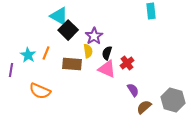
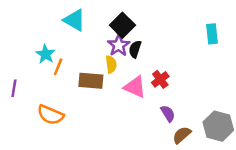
cyan rectangle: (151, 11) -> (212, 34), moved
black square: (68, 30) -> (122, 25), moved
black semicircle: (107, 53) -> (135, 49), moved
cyan star: (28, 55) -> (45, 54), moved

